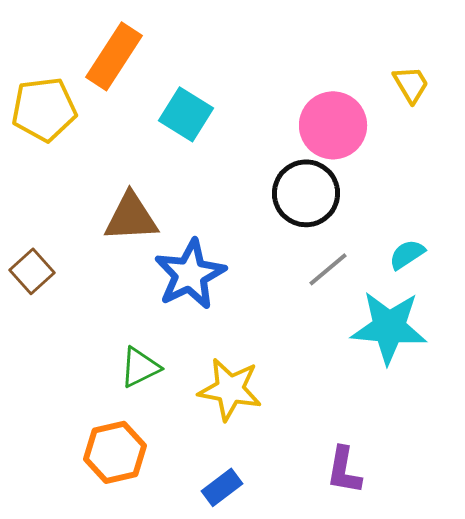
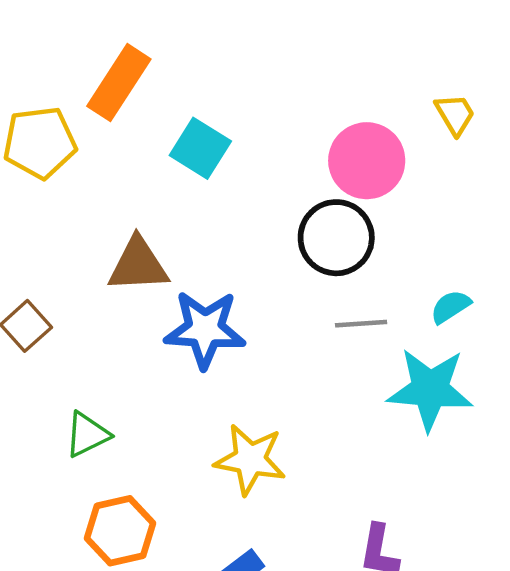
gray line: (328, 269) -> (361, 324), turned 36
blue star: (190, 274) -> (205, 329), turned 30
green triangle: (140, 367) -> (87, 435), moved

